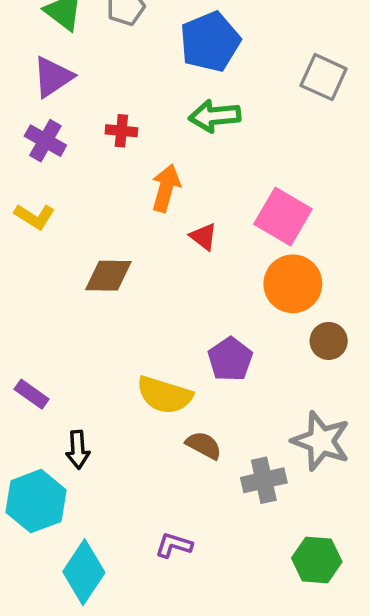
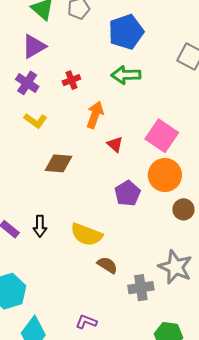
red cross: (121, 131) -> (71, 80), turned -30
yellow L-shape: (35, 216) -> (35, 121), moved
purple pentagon: (230, 359) -> (127, 193), moved
black arrow: (78, 450) -> (40, 226), moved

